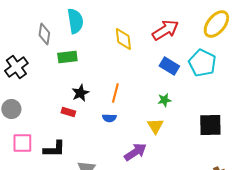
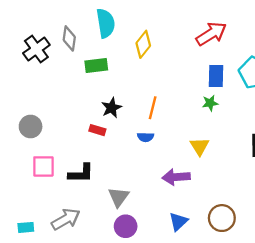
yellow diamond: (123, 39) -> (143, 44), moved, turned 45
blue rectangle: (169, 66) -> (216, 76), turned 60
black cross: (16, 67) -> (36, 49), moved
green star: (164, 100) -> (210, 103), moved
purple arrow: (135, 152) -> (176, 177), turned -150

